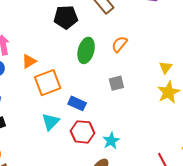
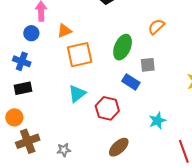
green ellipse: (86, 50) -> (123, 47), moved
blue rectangle: (77, 103) -> (131, 82), moved
cyan star: (111, 141) -> (157, 121), moved

